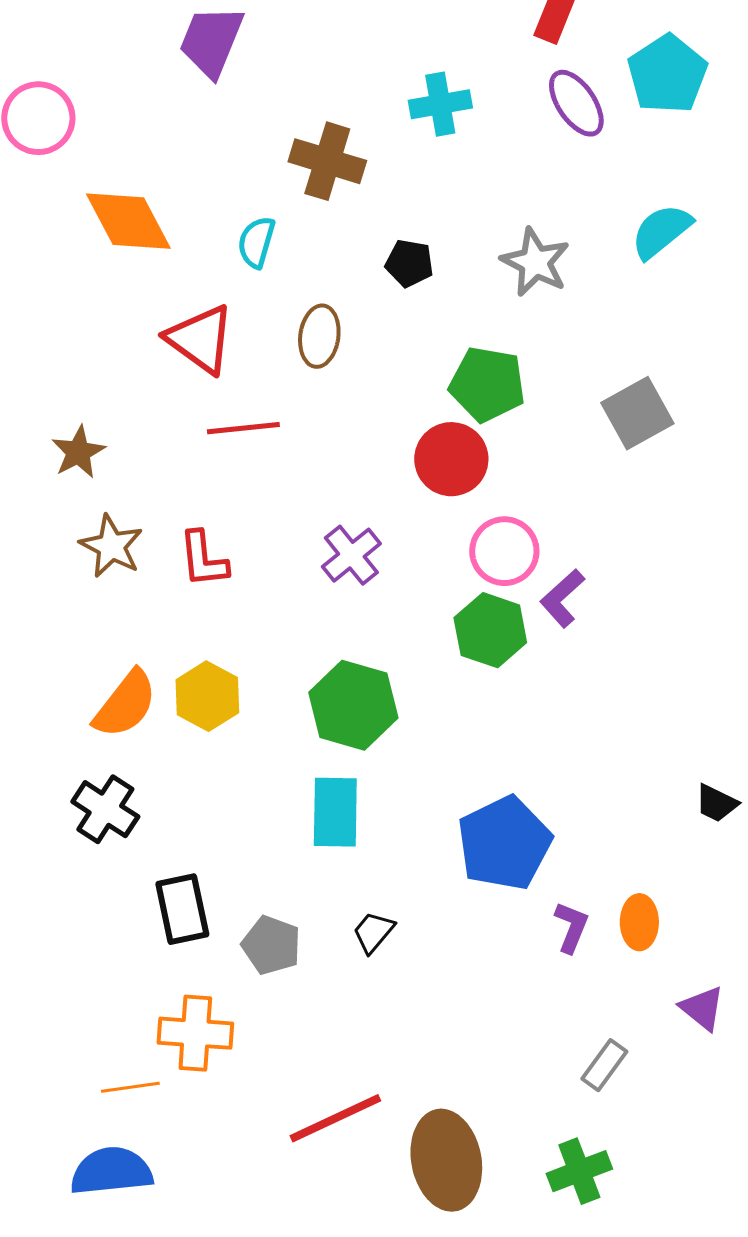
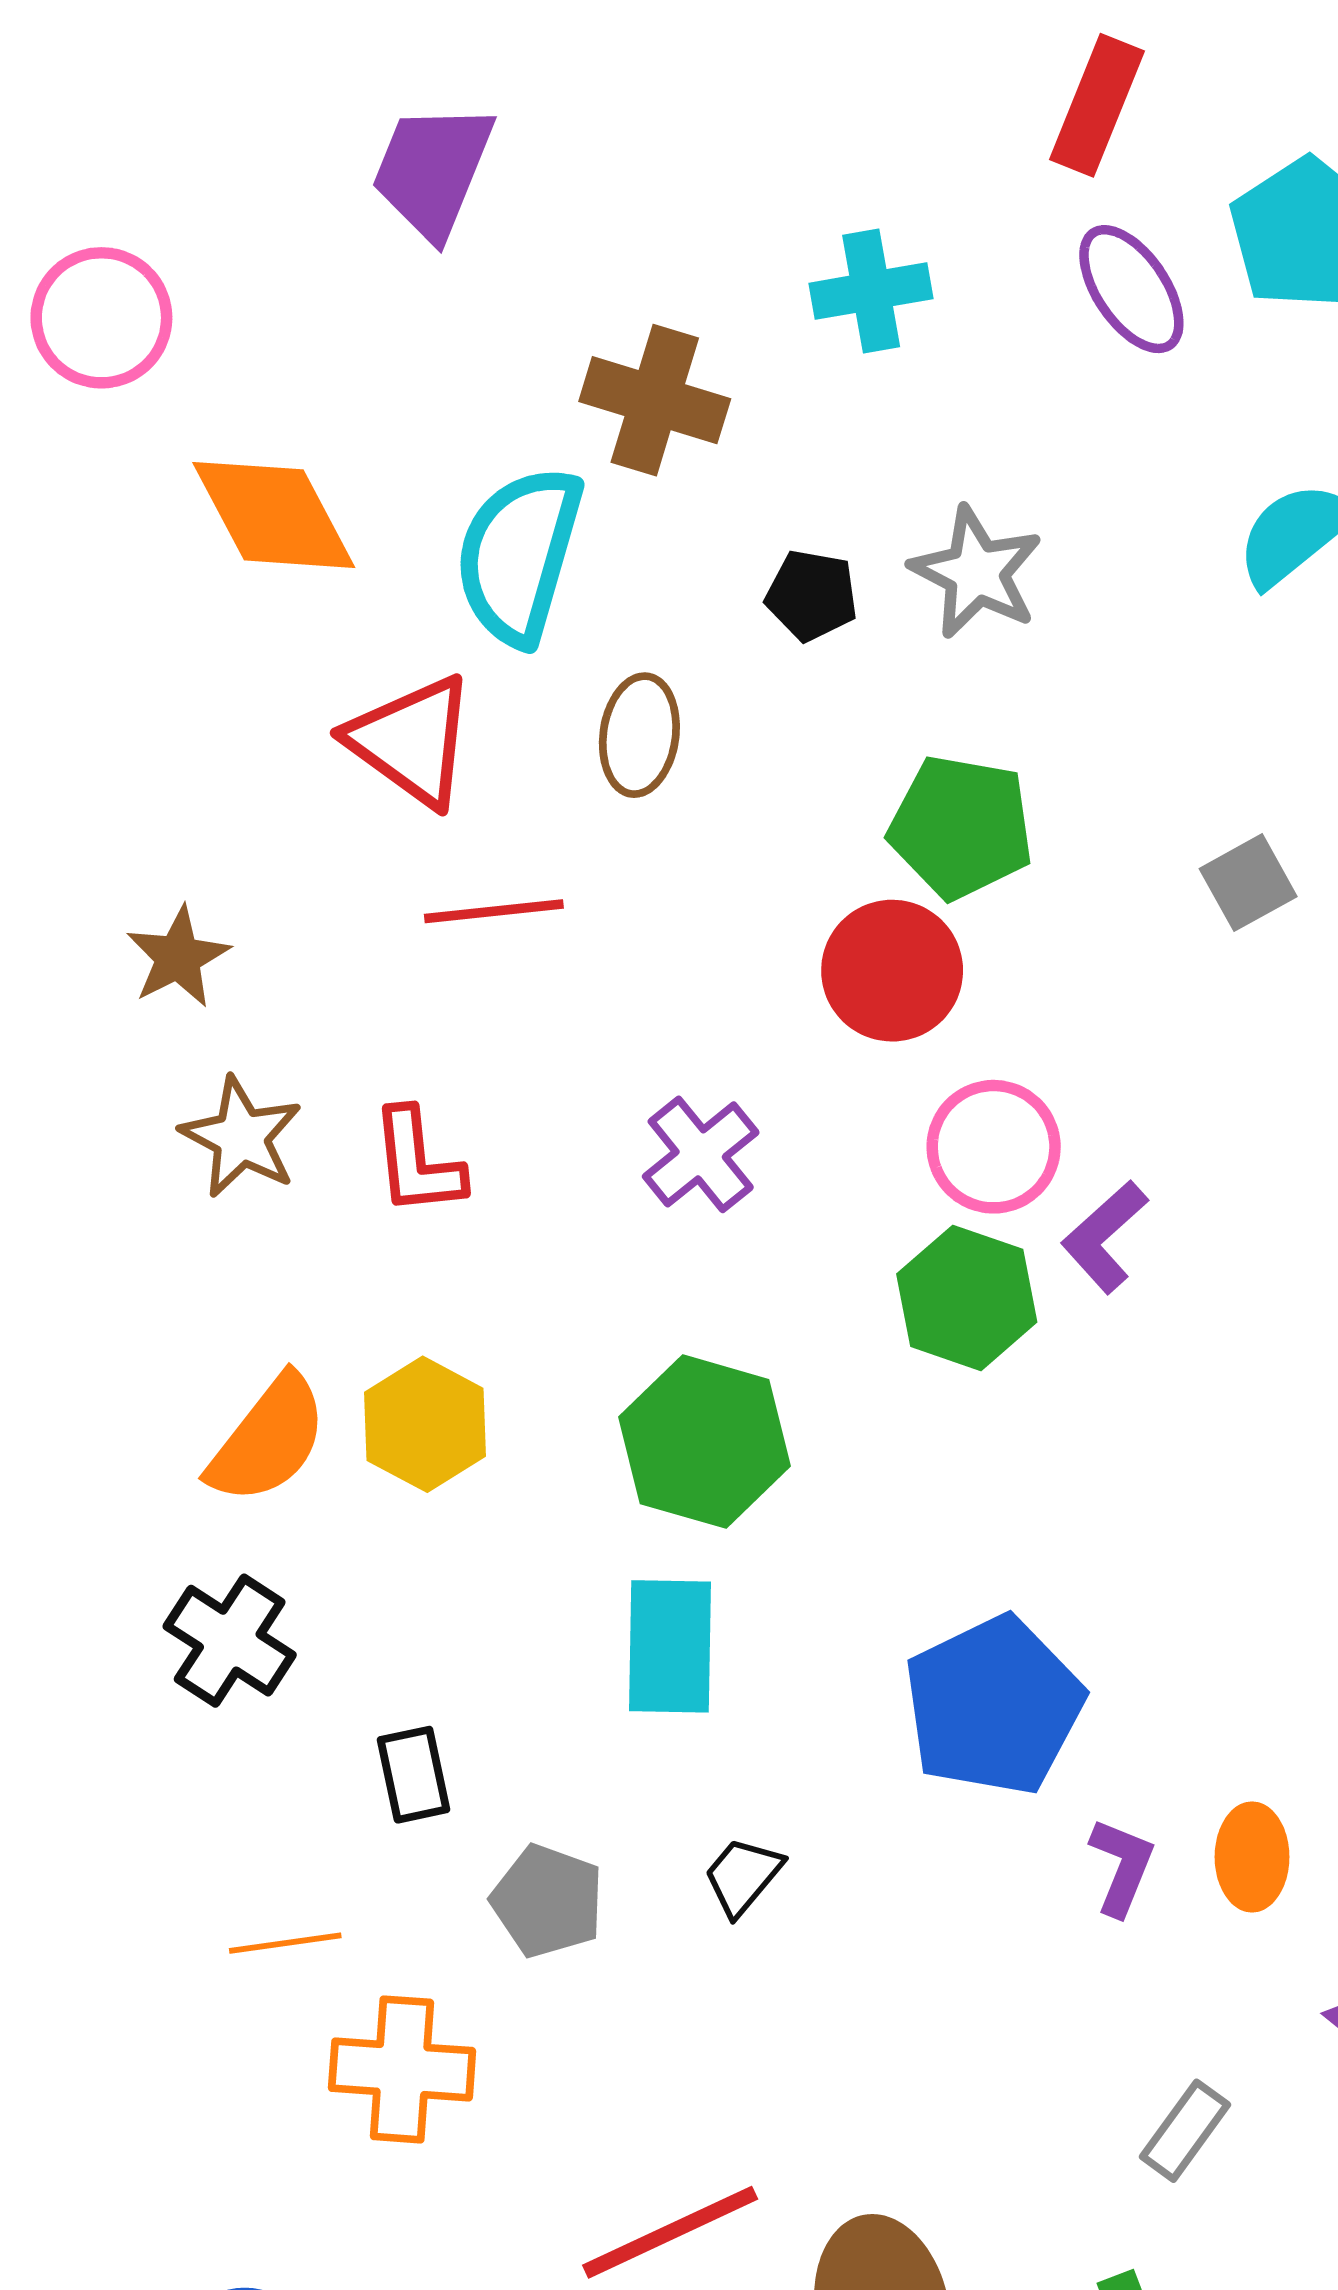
cyan semicircle: (256, 242) -> (519, 555), size x1.8
gray star: (535, 262) -> (976, 572), moved
gray square: (637, 413) -> (1248, 883), size x0.7
black rectangle: (182, 909) -> (414, 1775), moved, size x0.7
orange line: (130, 1087) -> (285, 1943), moved

